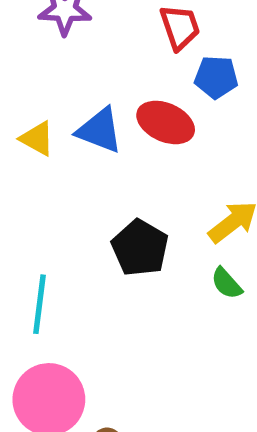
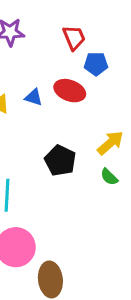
blue triangle: (100, 130) -> (34, 97), size x0.7

